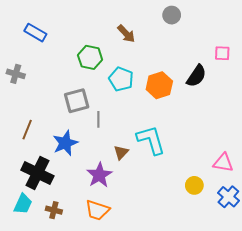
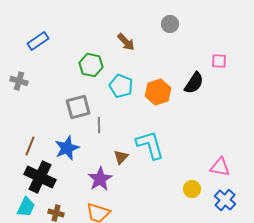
blue rectangle: (35, 33) -> (38, 41), turned -65
brown line: (27, 130) -> (30, 146), moved

